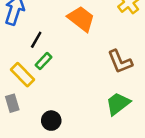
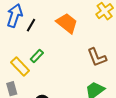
black line: (36, 40) -> (31, 25), moved

